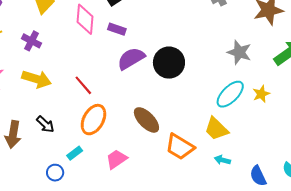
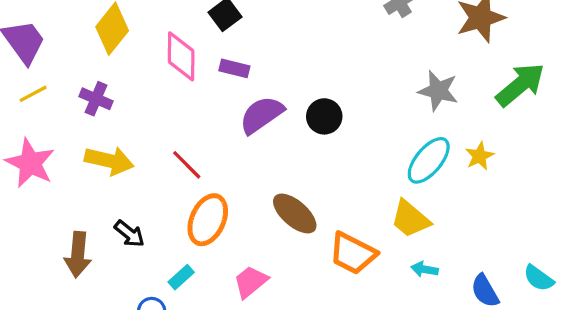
black circle: (169, 63) -> (324, 116), size x0.7

